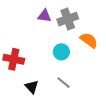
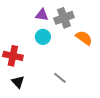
cyan circle: (61, 52) -> (43, 37), moved
black triangle: (32, 87) -> (18, 82), moved

